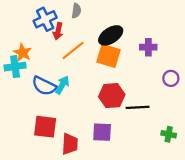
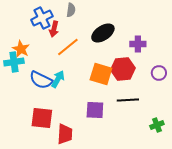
orange square: (109, 56) -> (101, 74), moved
red hexagon: (112, 96) -> (123, 69), moved
purple square: (102, 132) -> (95, 110), moved
green cross: (169, 134) -> (157, 125), turned -32

